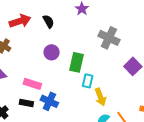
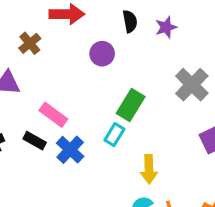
black semicircle: (48, 21) -> (130, 21), moved
purple circle: (52, 52) -> (102, 54), moved
cyan rectangle: (88, 81) -> (114, 135), moved

